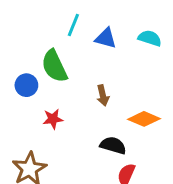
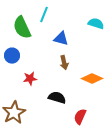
blue triangle: (106, 38) -> (61, 39), moved
green semicircle: (54, 66) -> (22, 28), moved
black semicircle: (113, 145) -> (57, 98), moved

